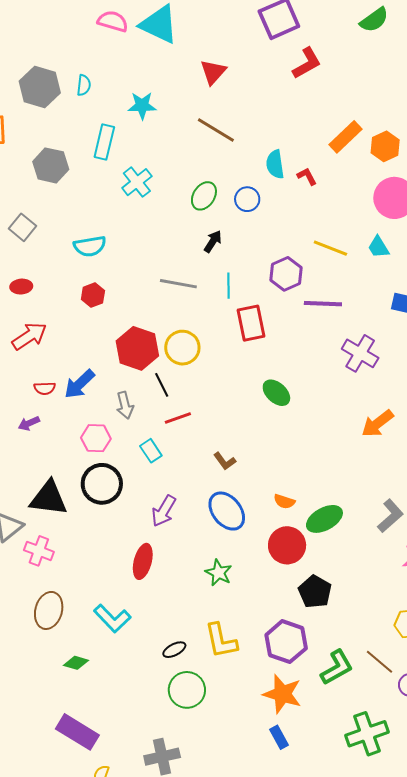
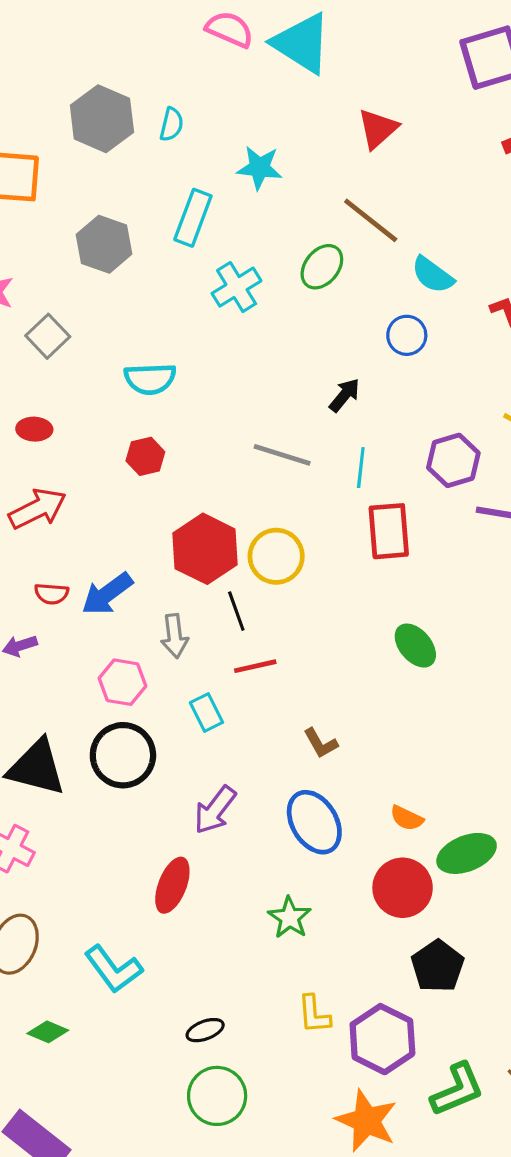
cyan semicircle: (275, 164) -> (433, 275), moved, turned -52
green ellipse: (204, 196) -> (322, 267), moved
yellow L-shape: (221, 641) -> (314, 1014), moved, size x0.7

